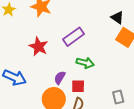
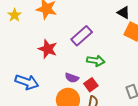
purple semicircle: (60, 78) -> (72, 78), turned -96
red square: (78, 86) -> (91, 85), turned -32

